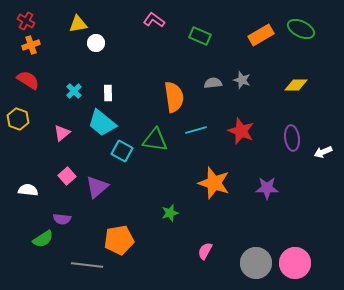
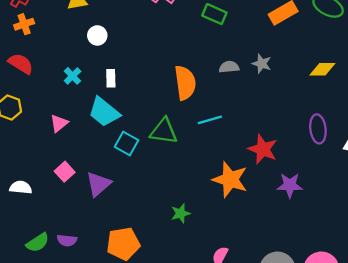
white circle: (96, 43) -> (97, 35), moved
red star: (241, 131) -> (263, 149), moved
purple semicircle: (62, 219) -> (67, 240), moved

